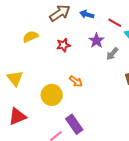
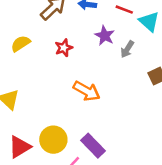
orange arrow: (76, 81) -> (87, 91), size x1.5
yellow circle: (52, 95) -> (53, 140), moved

